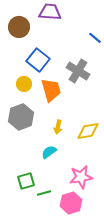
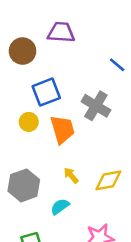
blue square: (38, 60) -> (46, 92), turned 30
gray hexagon: (21, 117) -> (24, 185), moved
yellow arrow: (58, 127) -> (71, 175), turned 128

